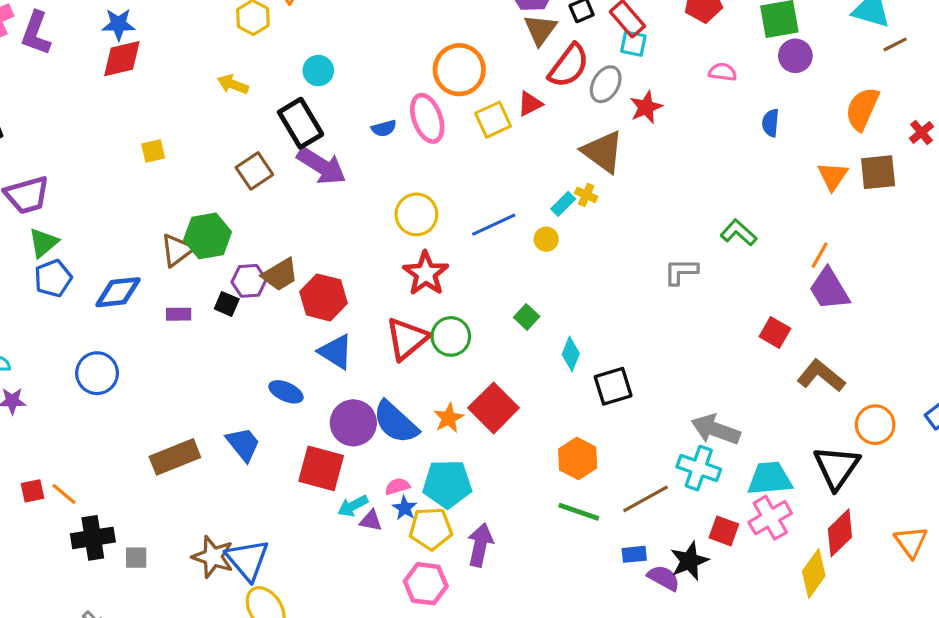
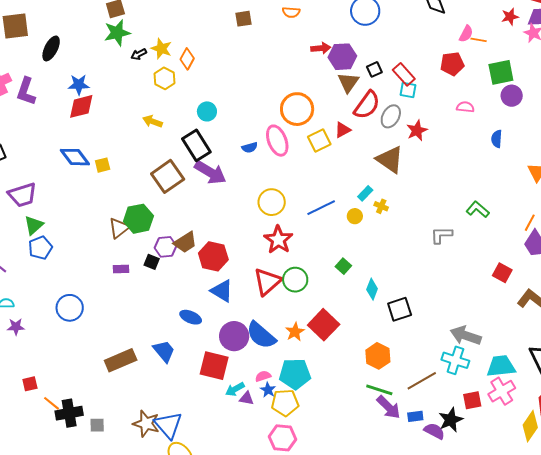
brown square: (254, 171) -> (168, 176), size x1.4
yellow cross: (586, 195) -> (381, 206), moved
blue diamond: (118, 292) -> (75, 157), moved, turned 60
orange line: (64, 494) -> (51, 403), moved
red square: (724, 531) -> (472, 400), turned -30
purple arrow: (480, 545) -> (389, 407), moved, turned 124

